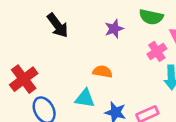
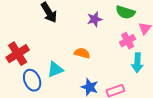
cyan triangle: (85, 98) -> (55, 69), moved, turned -36

